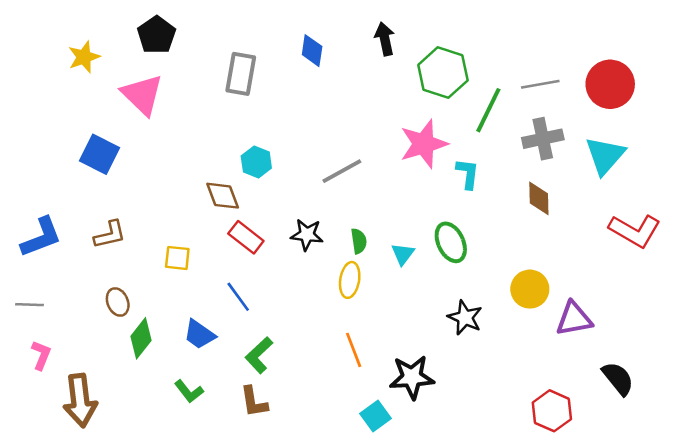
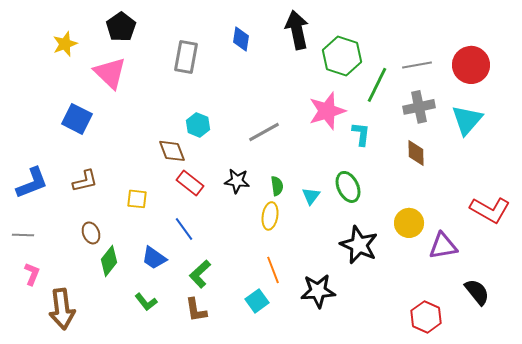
black arrow: (385, 39) -> (297, 30), size x1.5
red L-shape: (635, 231) -> (490, 210), moved
black star: (465, 318) -> (359, 245), size x1.4
cyan square: (376, 416) -> (257, 301), moved

